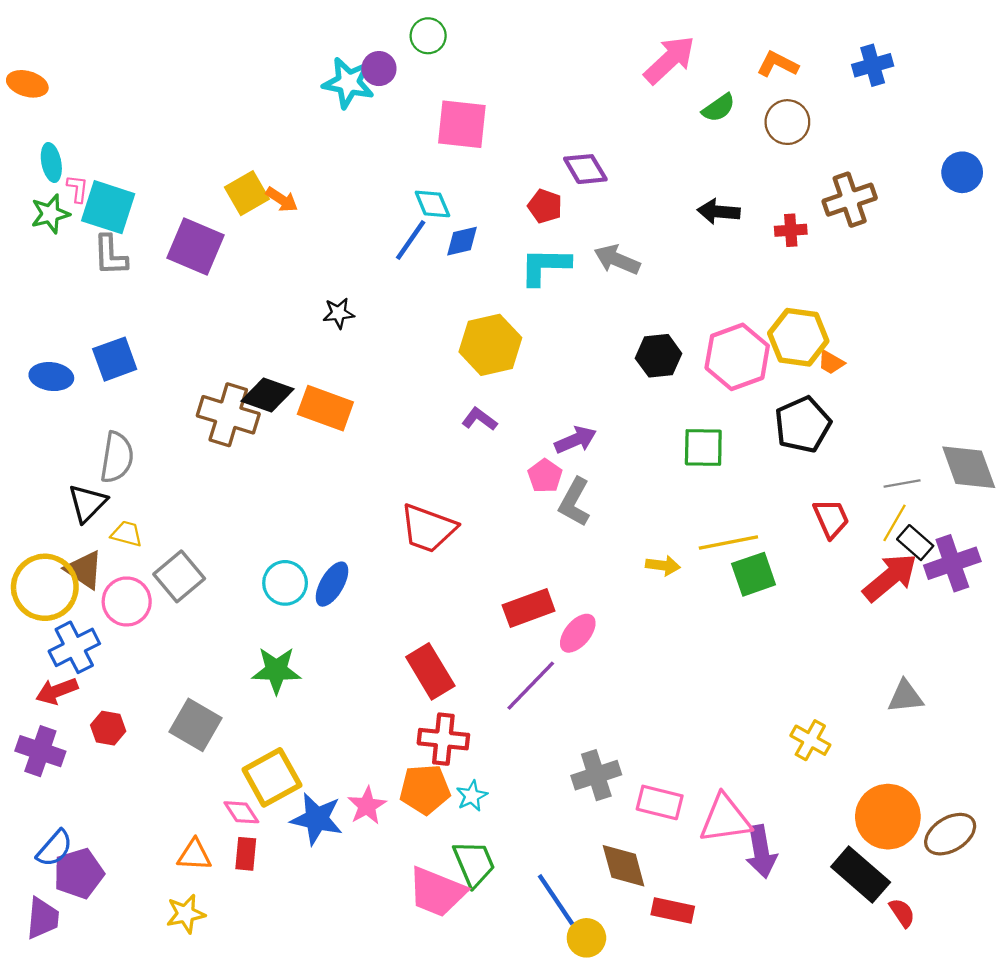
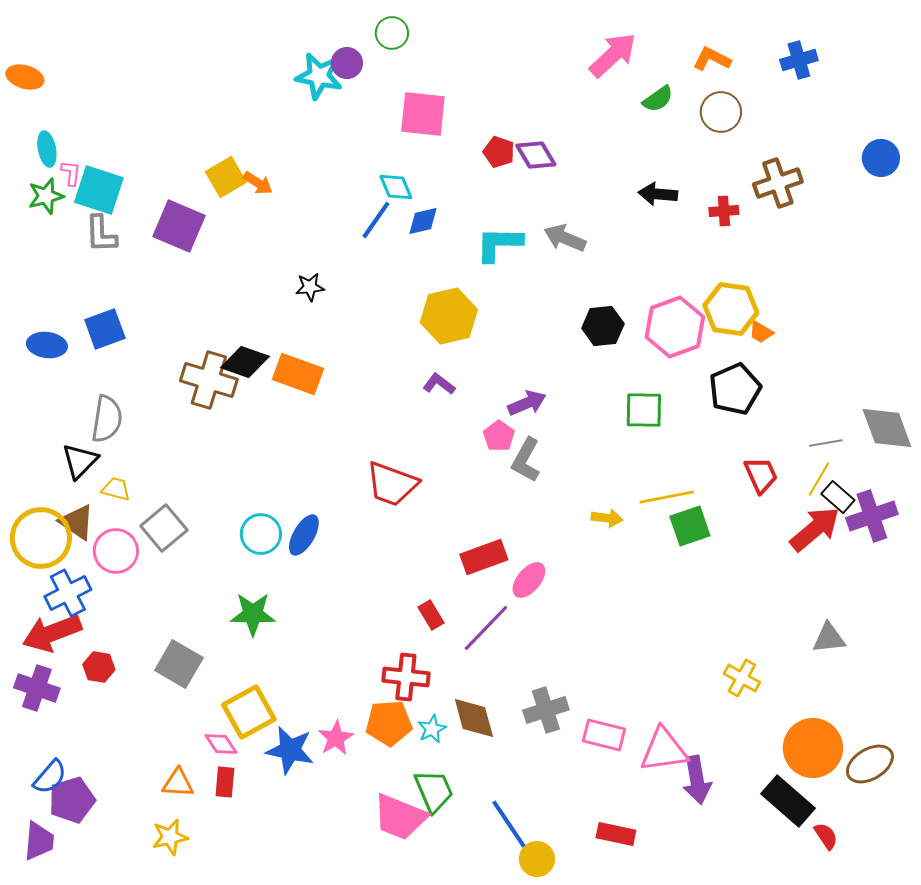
red pentagon: (545, 206) -> (499, 152), moved
red rectangle: (430, 671) -> (431, 615), moved, size x0.6
red arrow: (57, 691) -> (52, 633), size x1.5
brown diamond: (624, 866) -> (474, 718), moved

